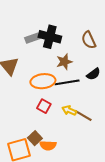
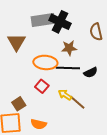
gray rectangle: (32, 38) -> (43, 20), size x1.6
black semicircle: (94, 74) -> (91, 73), moved
brown square: (35, 138) -> (19, 104), moved

